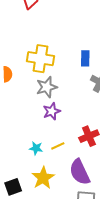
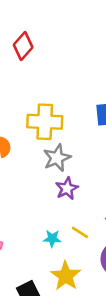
yellow line: (58, 146) -> (80, 232), turned 64

